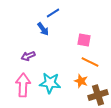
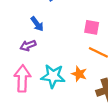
blue arrow: (43, 29) -> (37, 24), moved
orange star: (81, 81) -> (79, 74), moved

